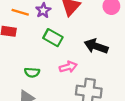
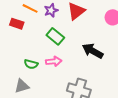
pink arrow: (68, 67) -> (54, 61), moved

